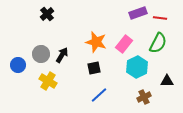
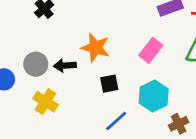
orange star: (96, 42) -> (95, 48), moved
black arrow: (62, 55) -> (65, 66), turned -126
cyan hexagon: (137, 67) -> (154, 96), moved

